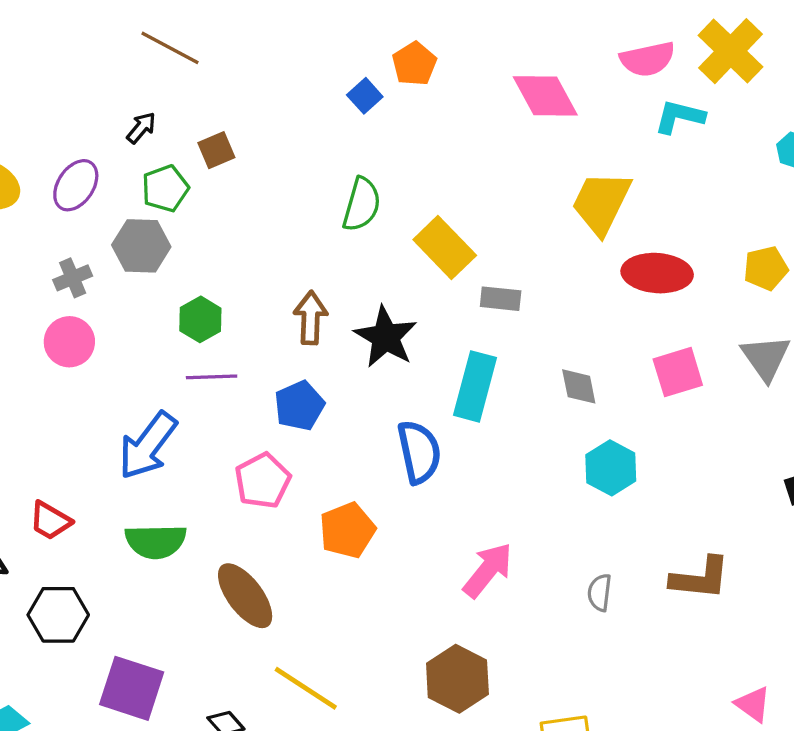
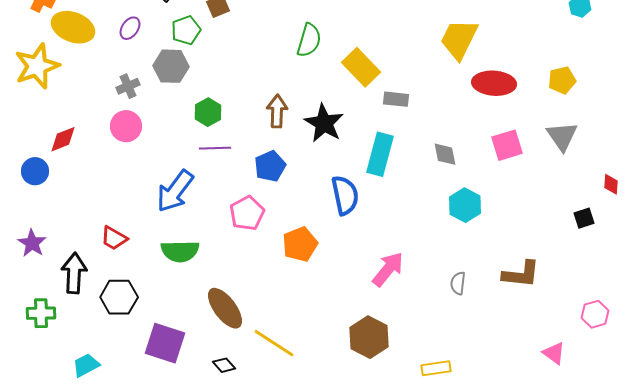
purple ellipse: (76, 185) -> (130, 28), size x0.7
brown ellipse: (245, 596) -> (225, 308), moved

